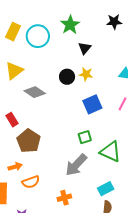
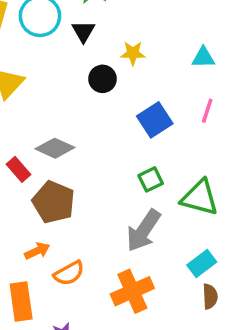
black triangle: (85, 48) -> (83, 31), moved
yellow star: (86, 74) -> (133, 53), moved
gray diamond: (35, 92) -> (55, 148), moved
orange cross: (64, 198) -> (132, 291), size x1.6

